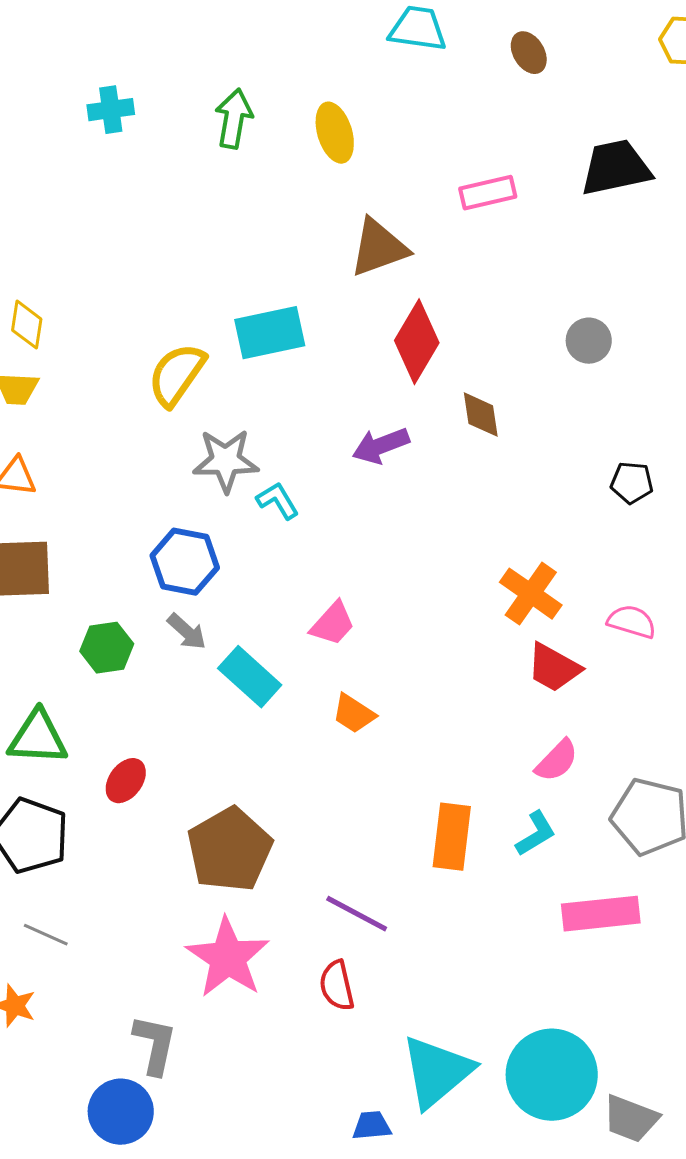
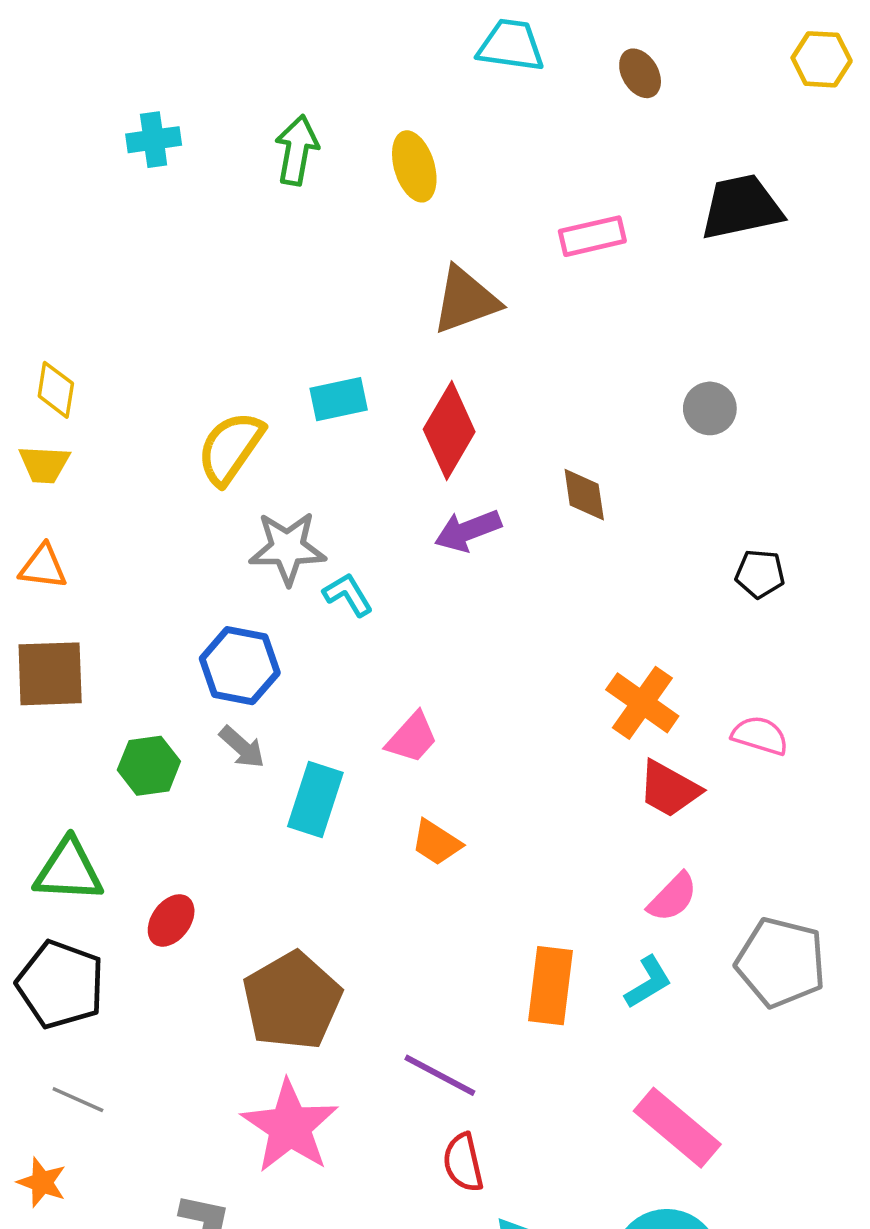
cyan rectangle: (270, 333) -> (339, 399), size x0.7
red diamond: (417, 342) -> (449, 431), moved
cyan rectangle: (250, 677) -> (315, 799), turned 66
pink rectangle: (601, 914) -> (677, 1128), moved, turned 46
red semicircle: (337, 986) -> (463, 1163), moved

